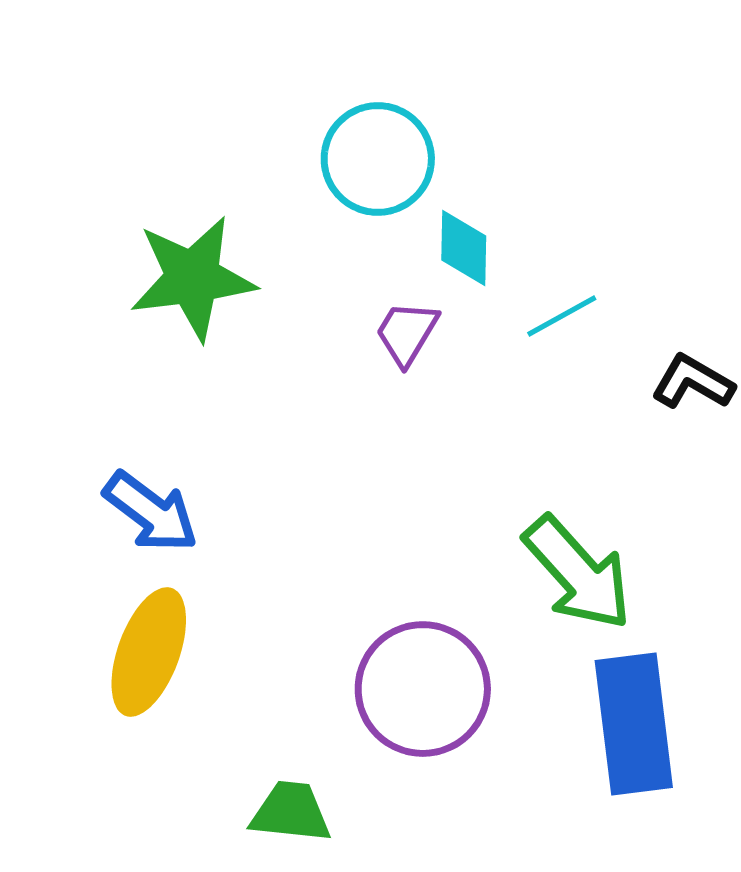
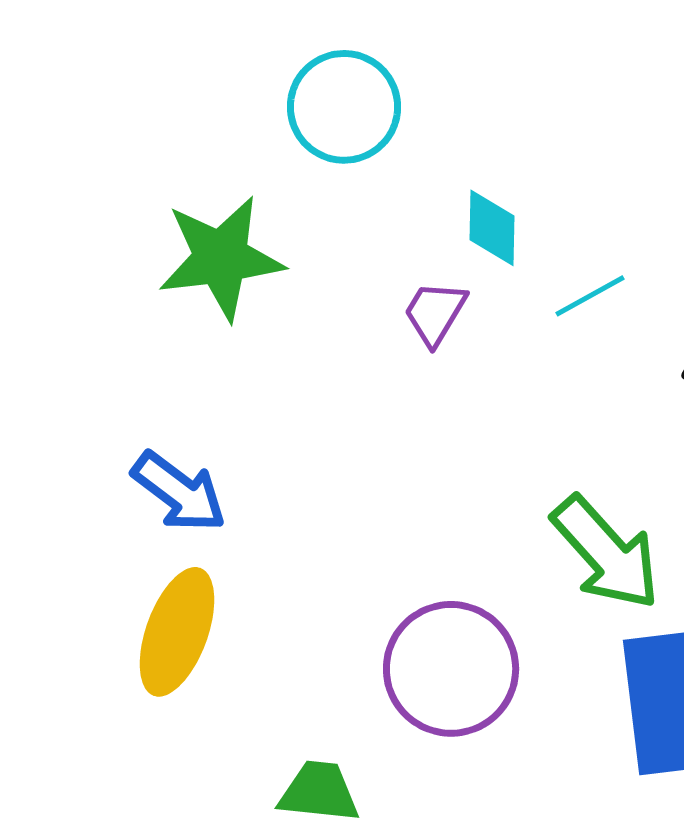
cyan circle: (378, 159) -> (344, 107), moved

